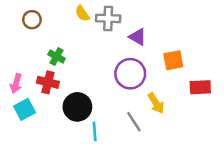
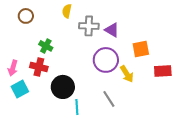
yellow semicircle: (82, 14) -> (67, 11), turned 48
gray cross: (108, 18) -> (89, 26), moved
yellow arrow: (156, 103) -> (127, 74), moved

